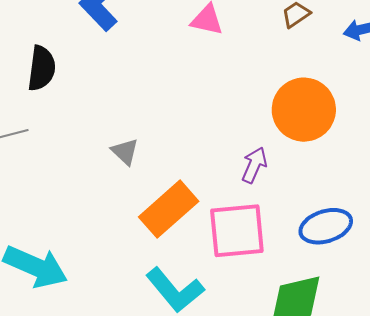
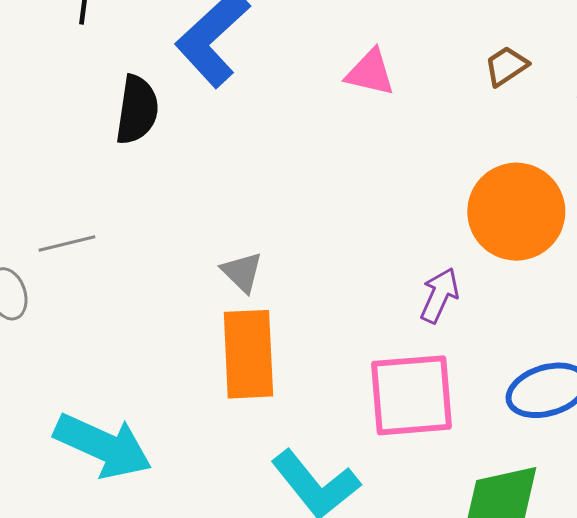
black semicircle: (42, 68) -> (137, 110), moved
orange rectangle: (169, 209) -> (248, 354), moved, turned -52

